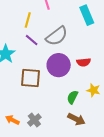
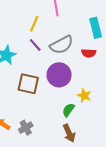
red semicircle: (84, 62) -> (89, 53), moved
yellow star: (93, 90) -> (84, 96), moved
brown arrow: (76, 119) -> (69, 133), turned 30

